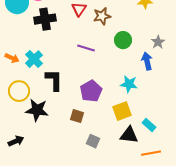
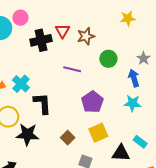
black cross: (45, 19) -> (41, 40), moved
cyan star: (129, 84) -> (133, 103), moved
purple pentagon: (91, 91) -> (92, 102), moved
yellow square: (122, 111) -> (98, 133), moved
brown square: (77, 116) -> (68, 138), turned 32

